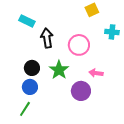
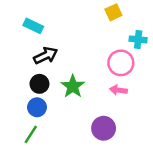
black arrow: (47, 38) -> (46, 55), moved, turned 72
pink circle: (79, 45) -> (121, 63), moved
purple circle: (81, 91) -> (104, 128), moved

